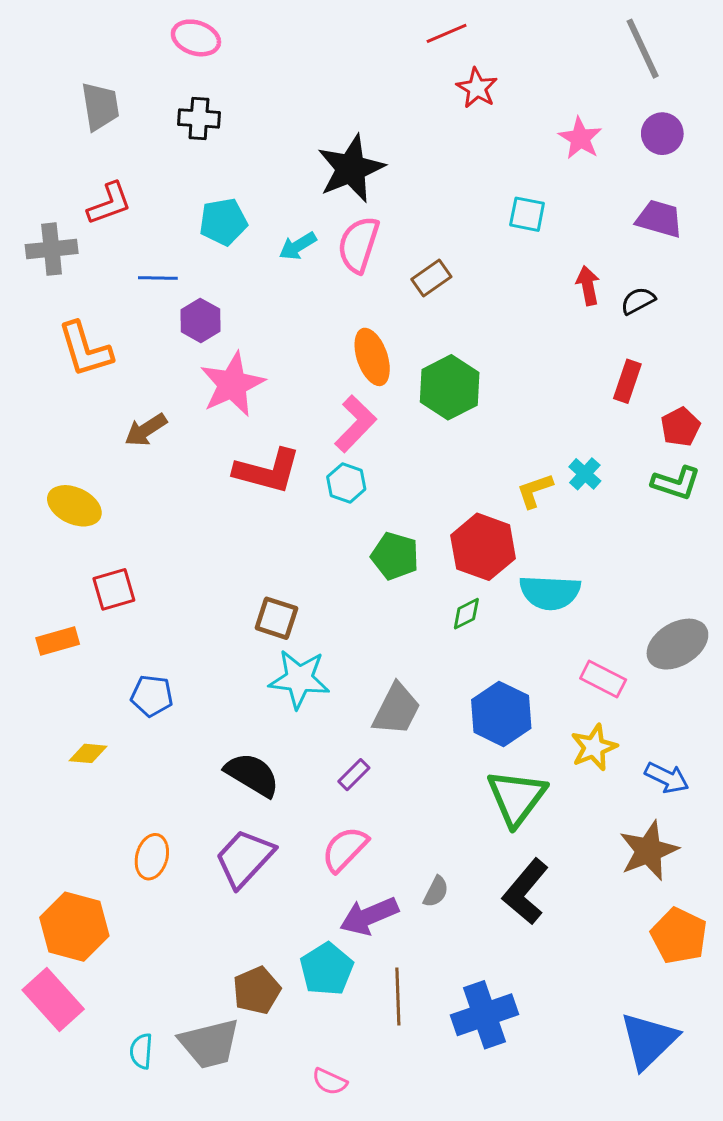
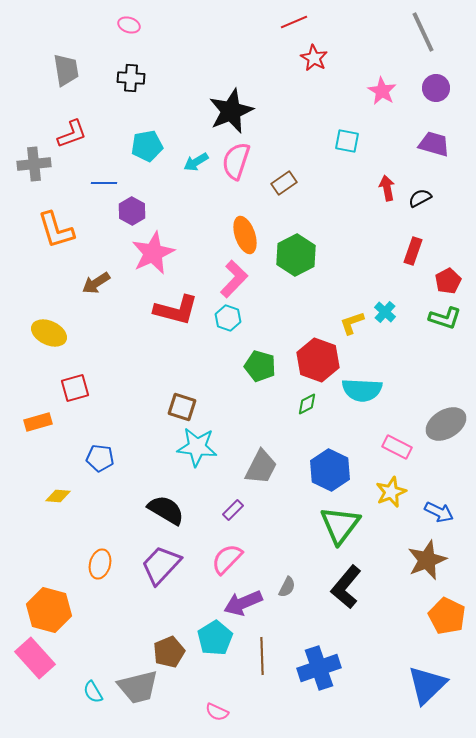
pink ellipse: (196, 38) -> (129, 25), size x0.7
cyan semicircle: (141, 1051) -> (93, 692), turned -35

